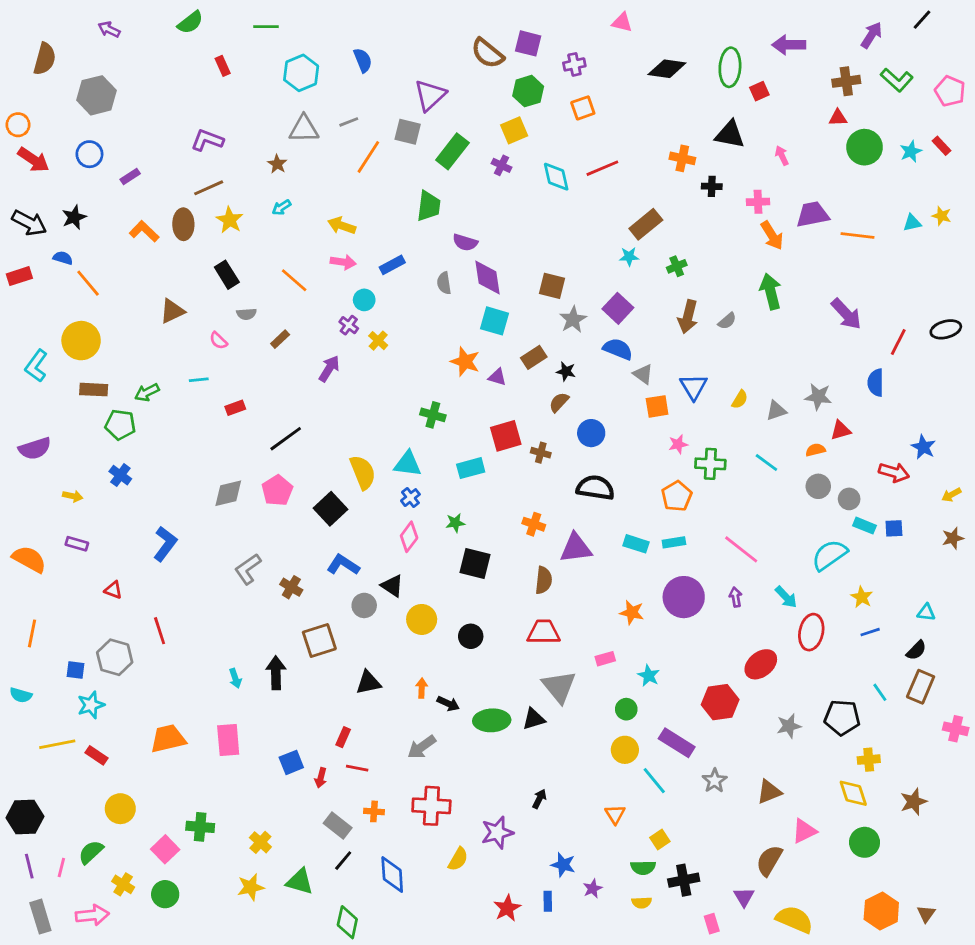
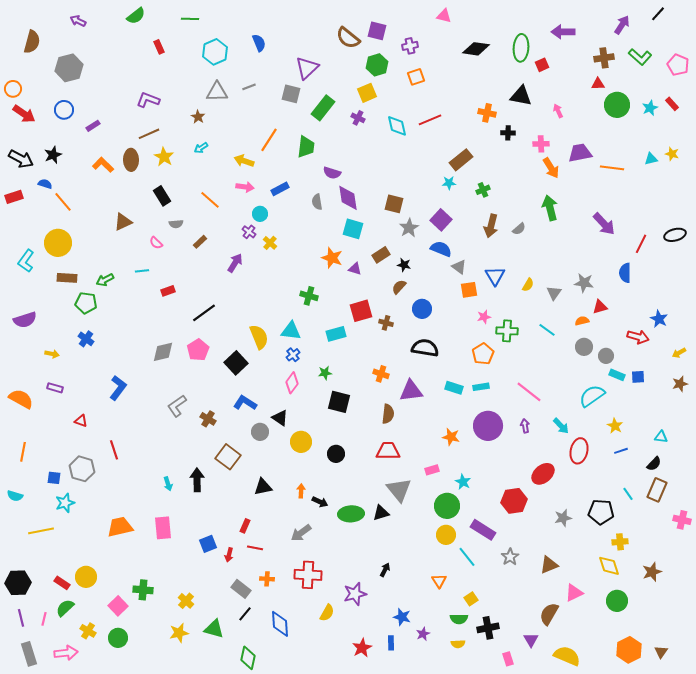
orange line: (368, 157) -> (269, 140), moved
gray triangle: (776, 411) -> (554, 293), turned -35
brown square: (319, 640) -> (228, 457), turned -35
green circle: (626, 709) -> (447, 506), size x1.6
red rectangle: (96, 755) -> (62, 583), moved

